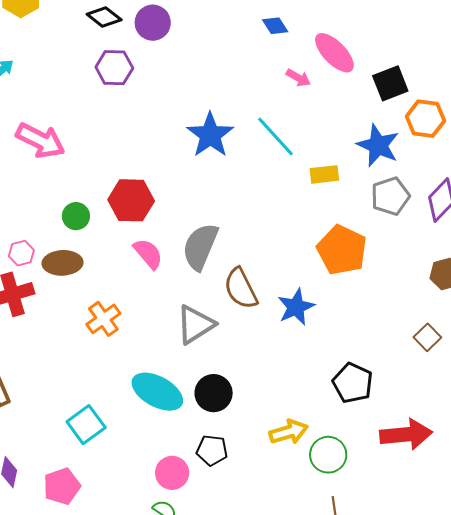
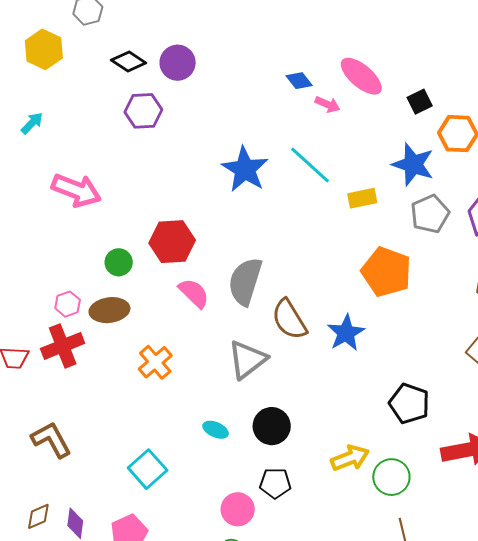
blue diamond: (275, 26) -> (299, 81), moved
black square: (390, 83) -> (420, 102), size x0.7
cyan ellipse: (157, 392) -> (216, 430), size x0.5

